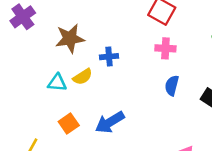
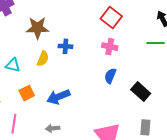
yellow semicircle: (83, 77) -> (43, 59), turned -42
cyan triangle: (57, 83) -> (13, 65), moved

